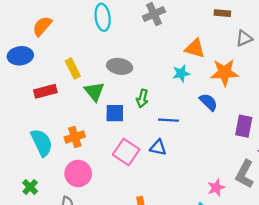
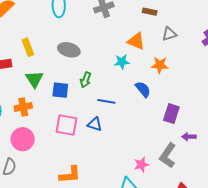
brown rectangle: (222, 13) -> (150, 12), moved
gray triangle: (244, 38) -> (169, 34), moved
orange star: (225, 72) -> (160, 65), size x0.7
green triangle: (94, 91) -> (34, 79), moved
pink square: (126, 152) -> (66, 125), turned -30

